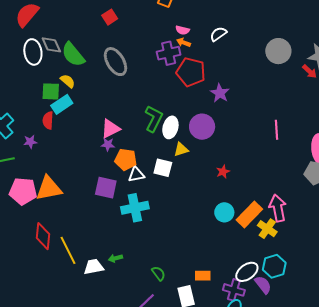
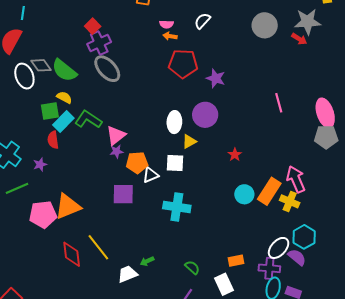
purple cross: (169, 53) -> (99, 43), moved
green L-shape: (154, 119) -> (88, 119), moved, turned -72
cyan cross: (135, 208) -> (177, 207), moved, turned 32
yellow line: (68, 250) -> (98, 247), moved

